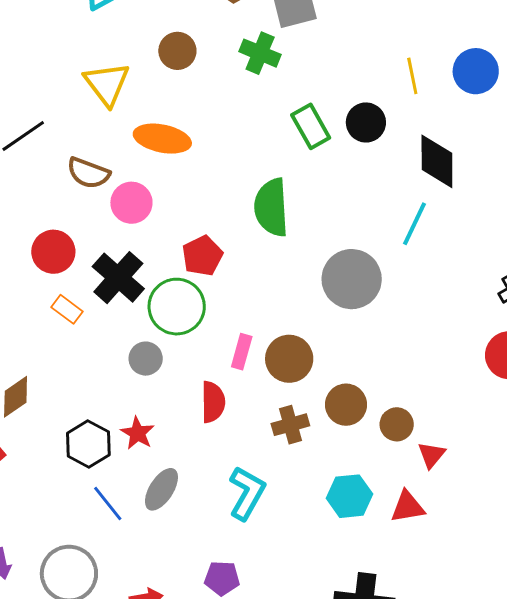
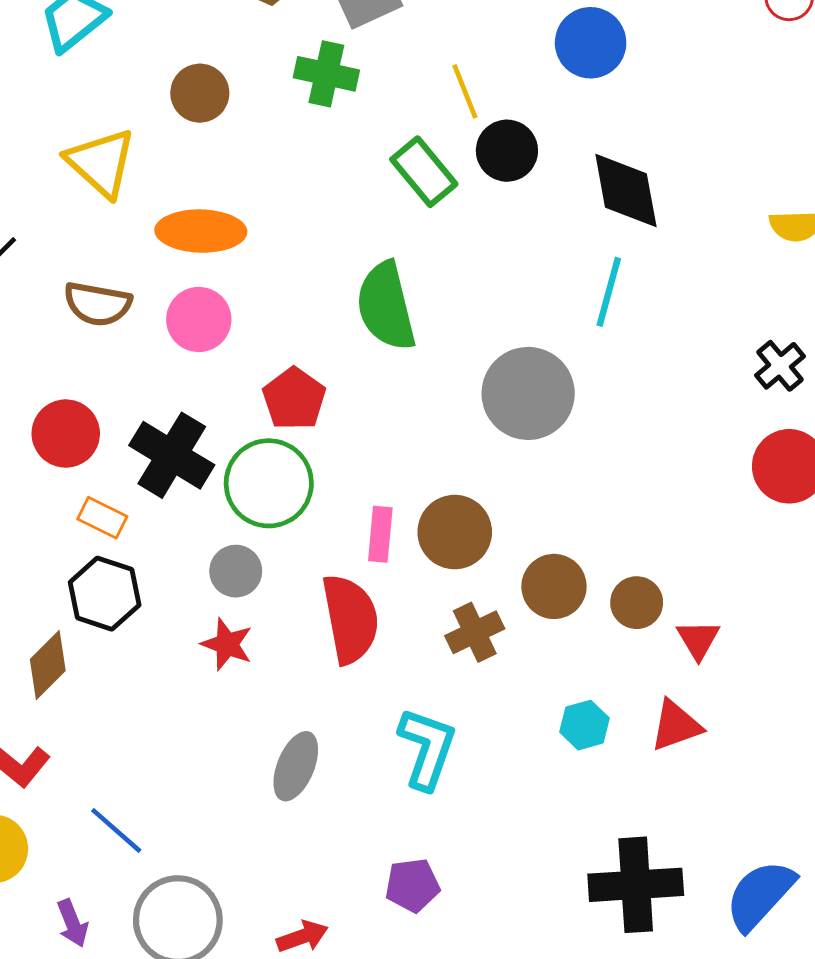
blue circle: (476, 71) -> (591, 43), moved
yellow line: (412, 76) -> (465, 91), moved
pink circle: (131, 203) -> (199, 319), moved
red semicircle: (213, 402) -> (350, 619), size x1.4
red star: (137, 433) -> (227, 644), moved
black hexagon: (88, 444) -> (105, 594), moved
cyan hexagon: (350, 496) -> (584, 725), size x0.7
blue line: (108, 504) -> (116, 830), moved

